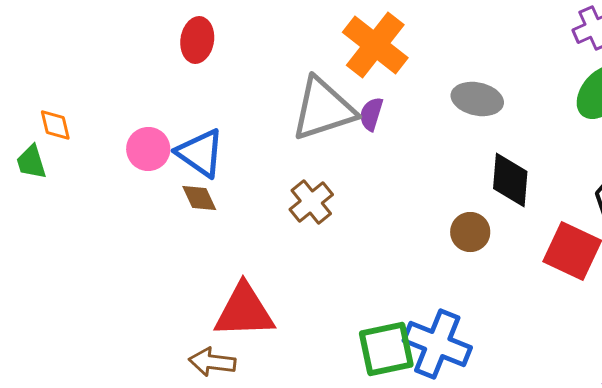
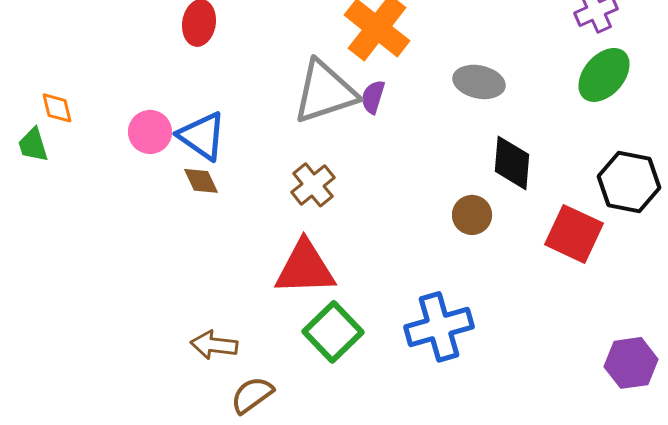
red triangle: (244, 311) -> (305, 268), moved
blue cross: (437, 344) -> (439, 327), turned -38
green square: (386, 349) -> (333, 332), moved, turned -32

